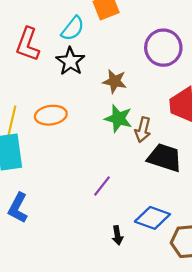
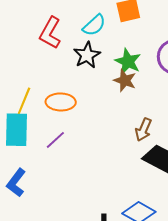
green star: (118, 119) -> (128, 61), moved
purple line: (102, 186) -> (55, 140), moved

